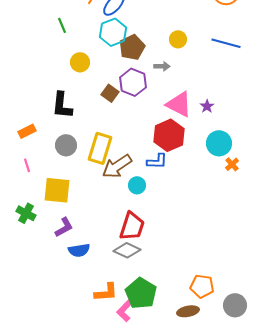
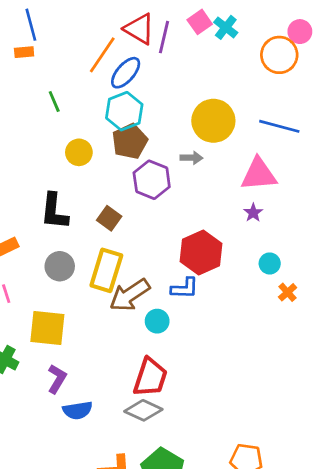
yellow circle: (178, 39) -> (213, 121), size x1.8
brown pentagon: (132, 47) -> (130, 141), moved
brown square: (110, 93) -> (109, 218), moved
pink triangle: (179, 104) -> (259, 174), moved, turned -32
cyan circle: (219, 143) -> (270, 263), size x0.6
purple L-shape: (64, 227) -> (57, 379), turned -30

